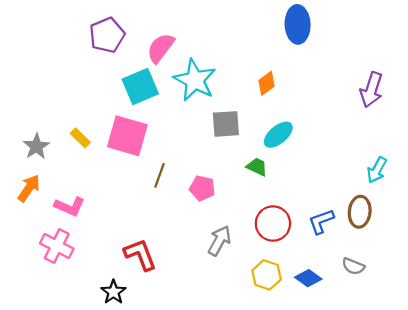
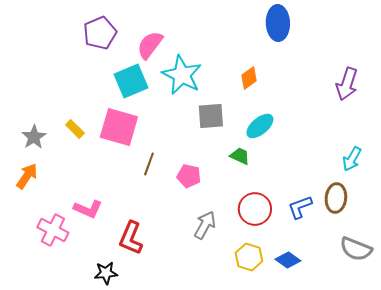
pink L-shape: (70, 206) -> (88, 209), moved
red L-shape: (140, 255) -> (131, 238), turned -136
gray semicircle: (353, 266) -> (356, 249), moved, size x1.5
black star: (113, 292) -> (106, 273), turned 30

